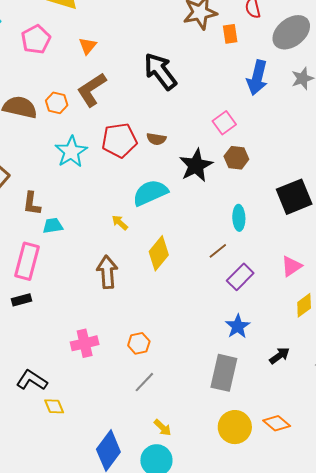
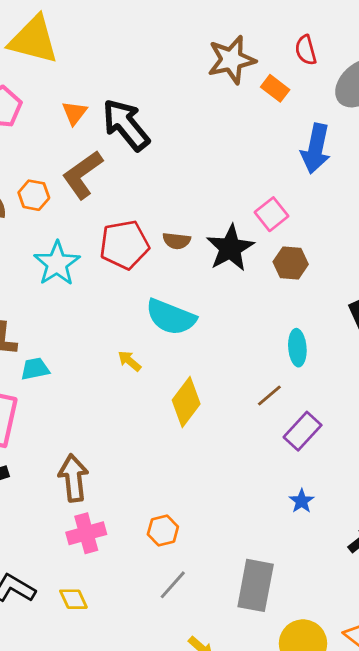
orange rectangle: (230, 34) -> (275, 88), turned -42
black arrow: (160, 71) -> (126, 125), moved
black star: (196, 165) -> (230, 248), moved
cyan semicircle: (150, 193) -> (171, 317), turned -132
brown arrow: (107, 272) -> (73, 478), moved
blue star: (238, 326) -> (302, 501), size x0.7
gray rectangle: (224, 373) -> (256, 585), moved
yellow diamond: (54, 406) -> (73, 599), moved

